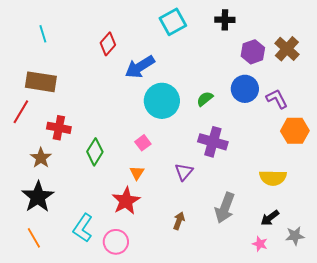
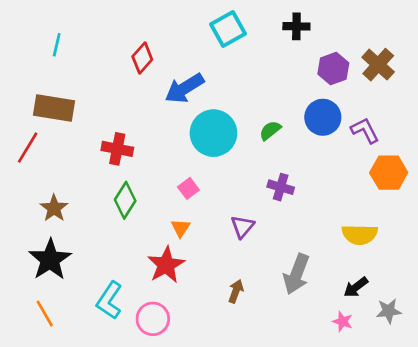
cyan line: (43, 34) -> (57, 45), turned 30
red cross: (59, 128) -> (117, 149), moved
purple cross: (213, 142) -> (281, 187), size x0.7

